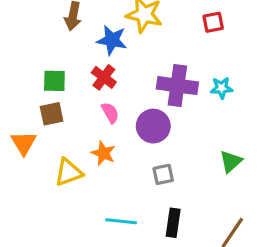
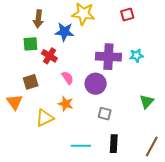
red cross: (104, 77) -> (49, 56), moved
green square: (54, 81) -> (30, 44), moved
gray square: (163, 174) -> (105, 114), turned 32

